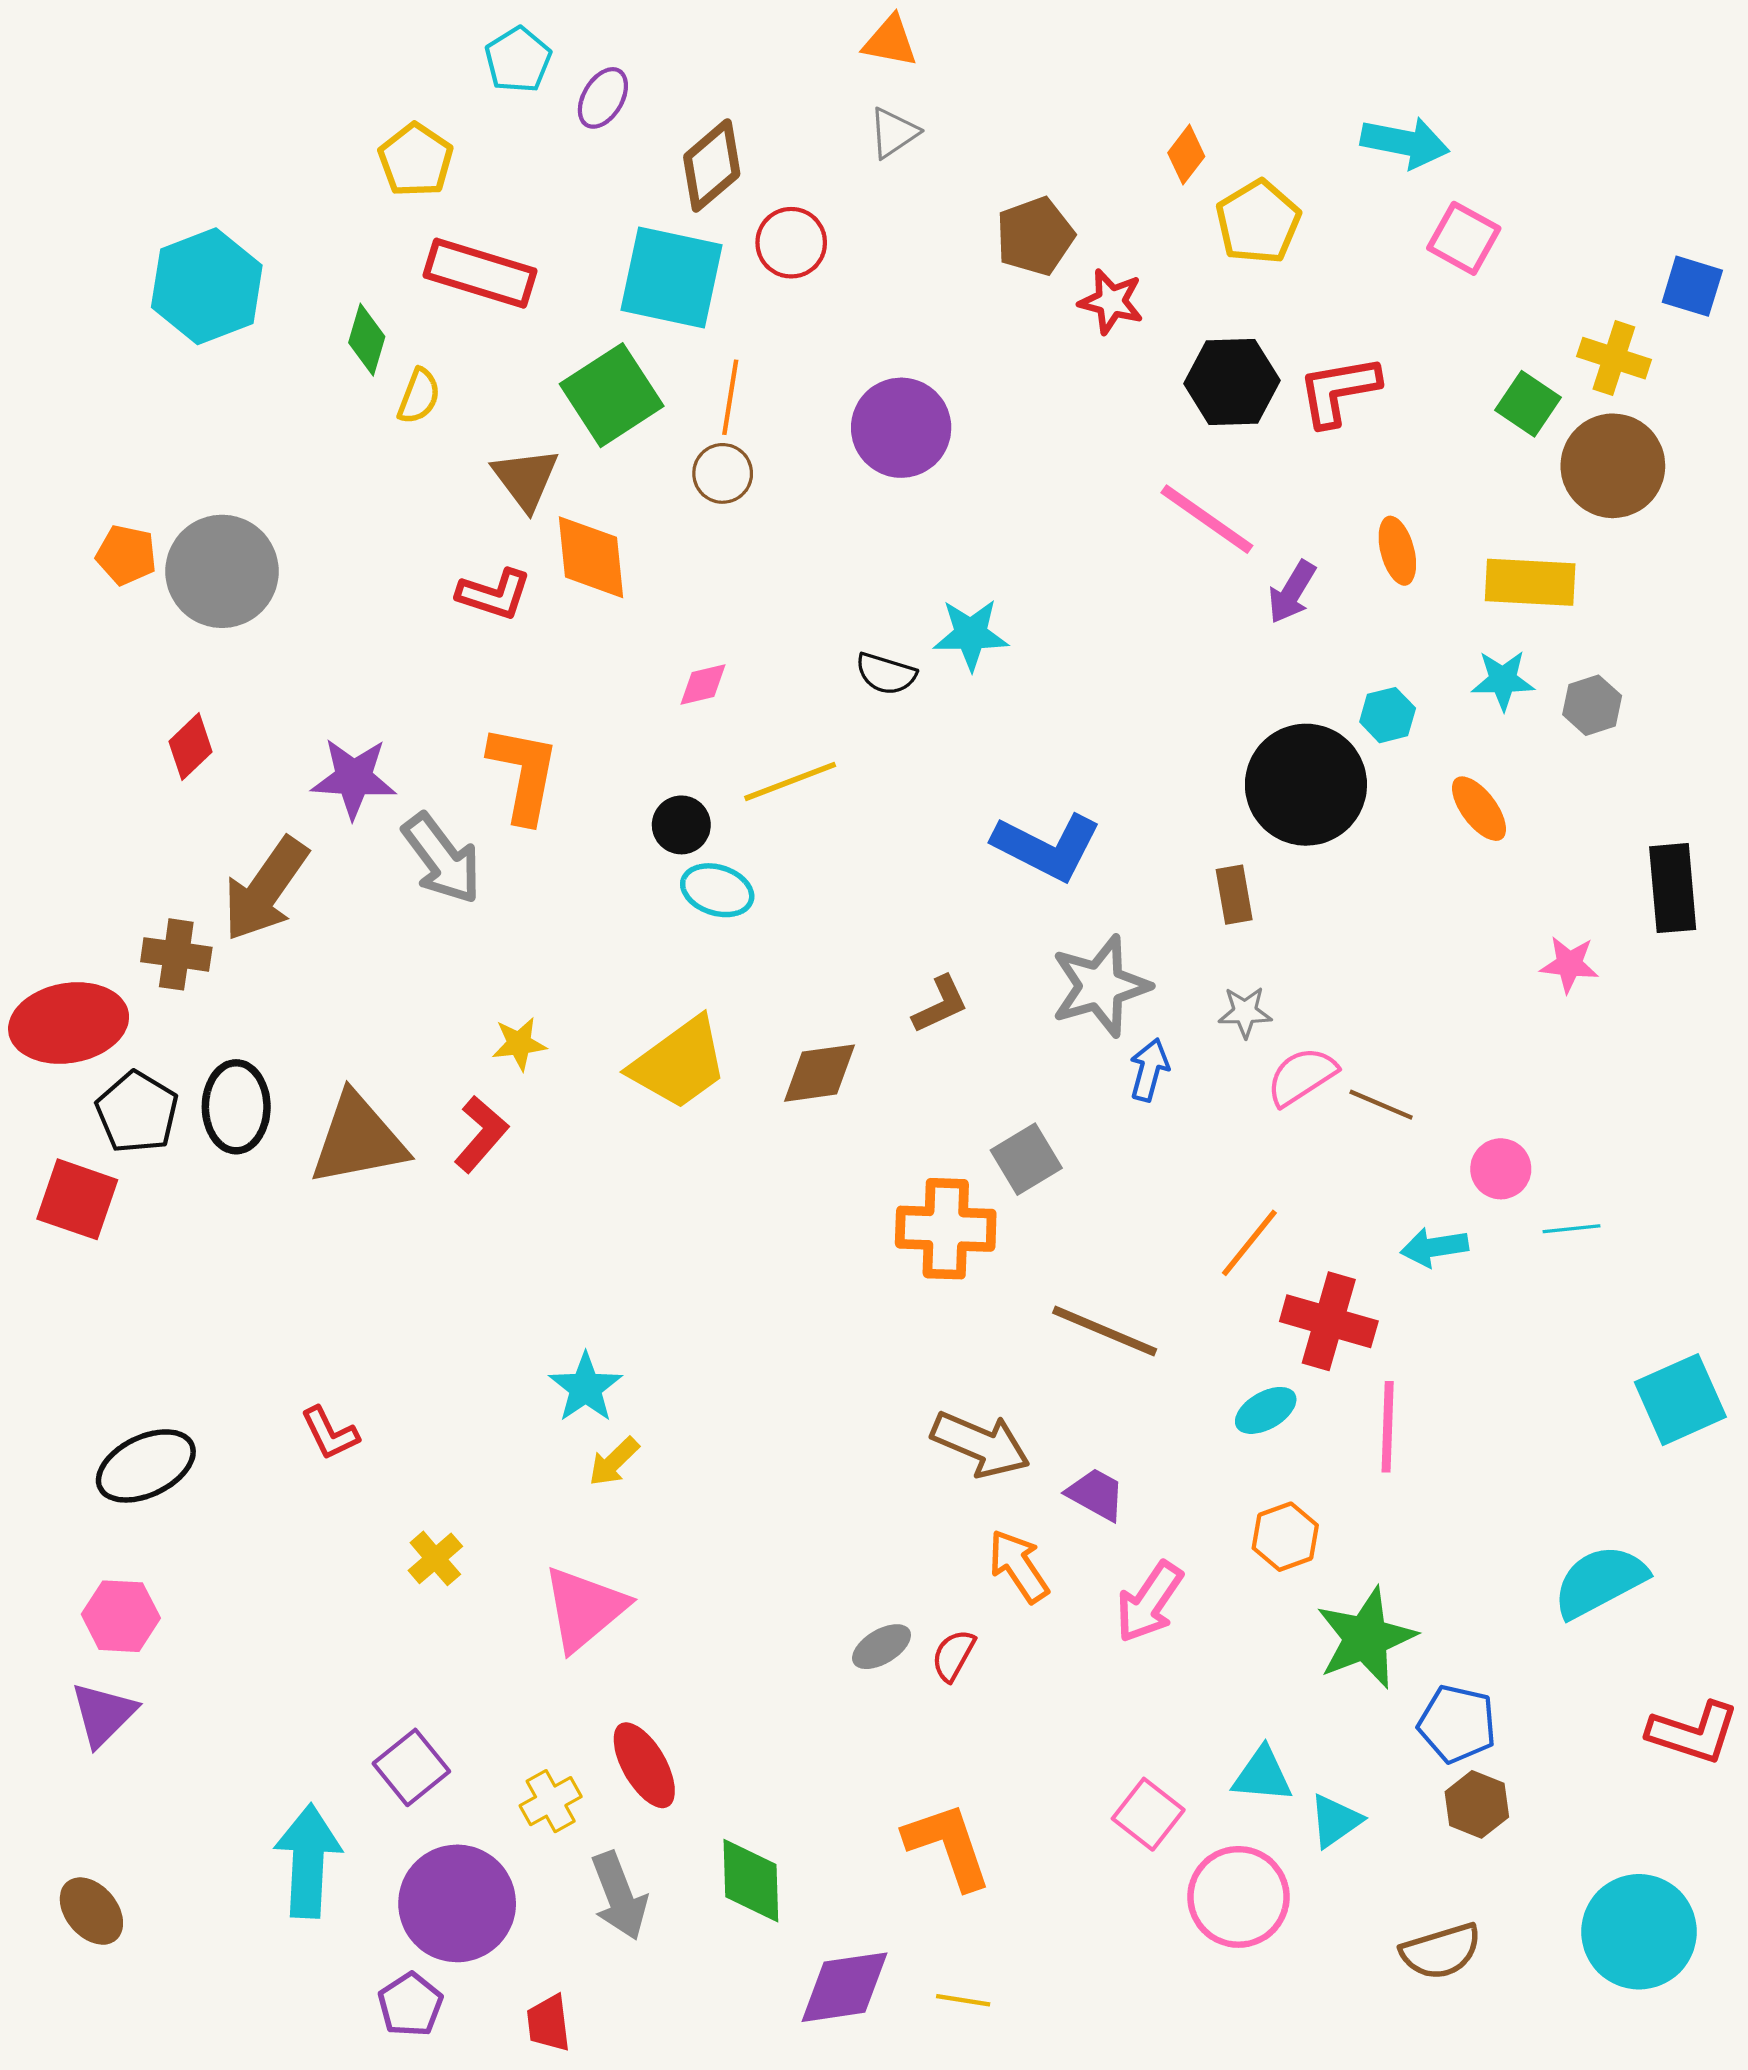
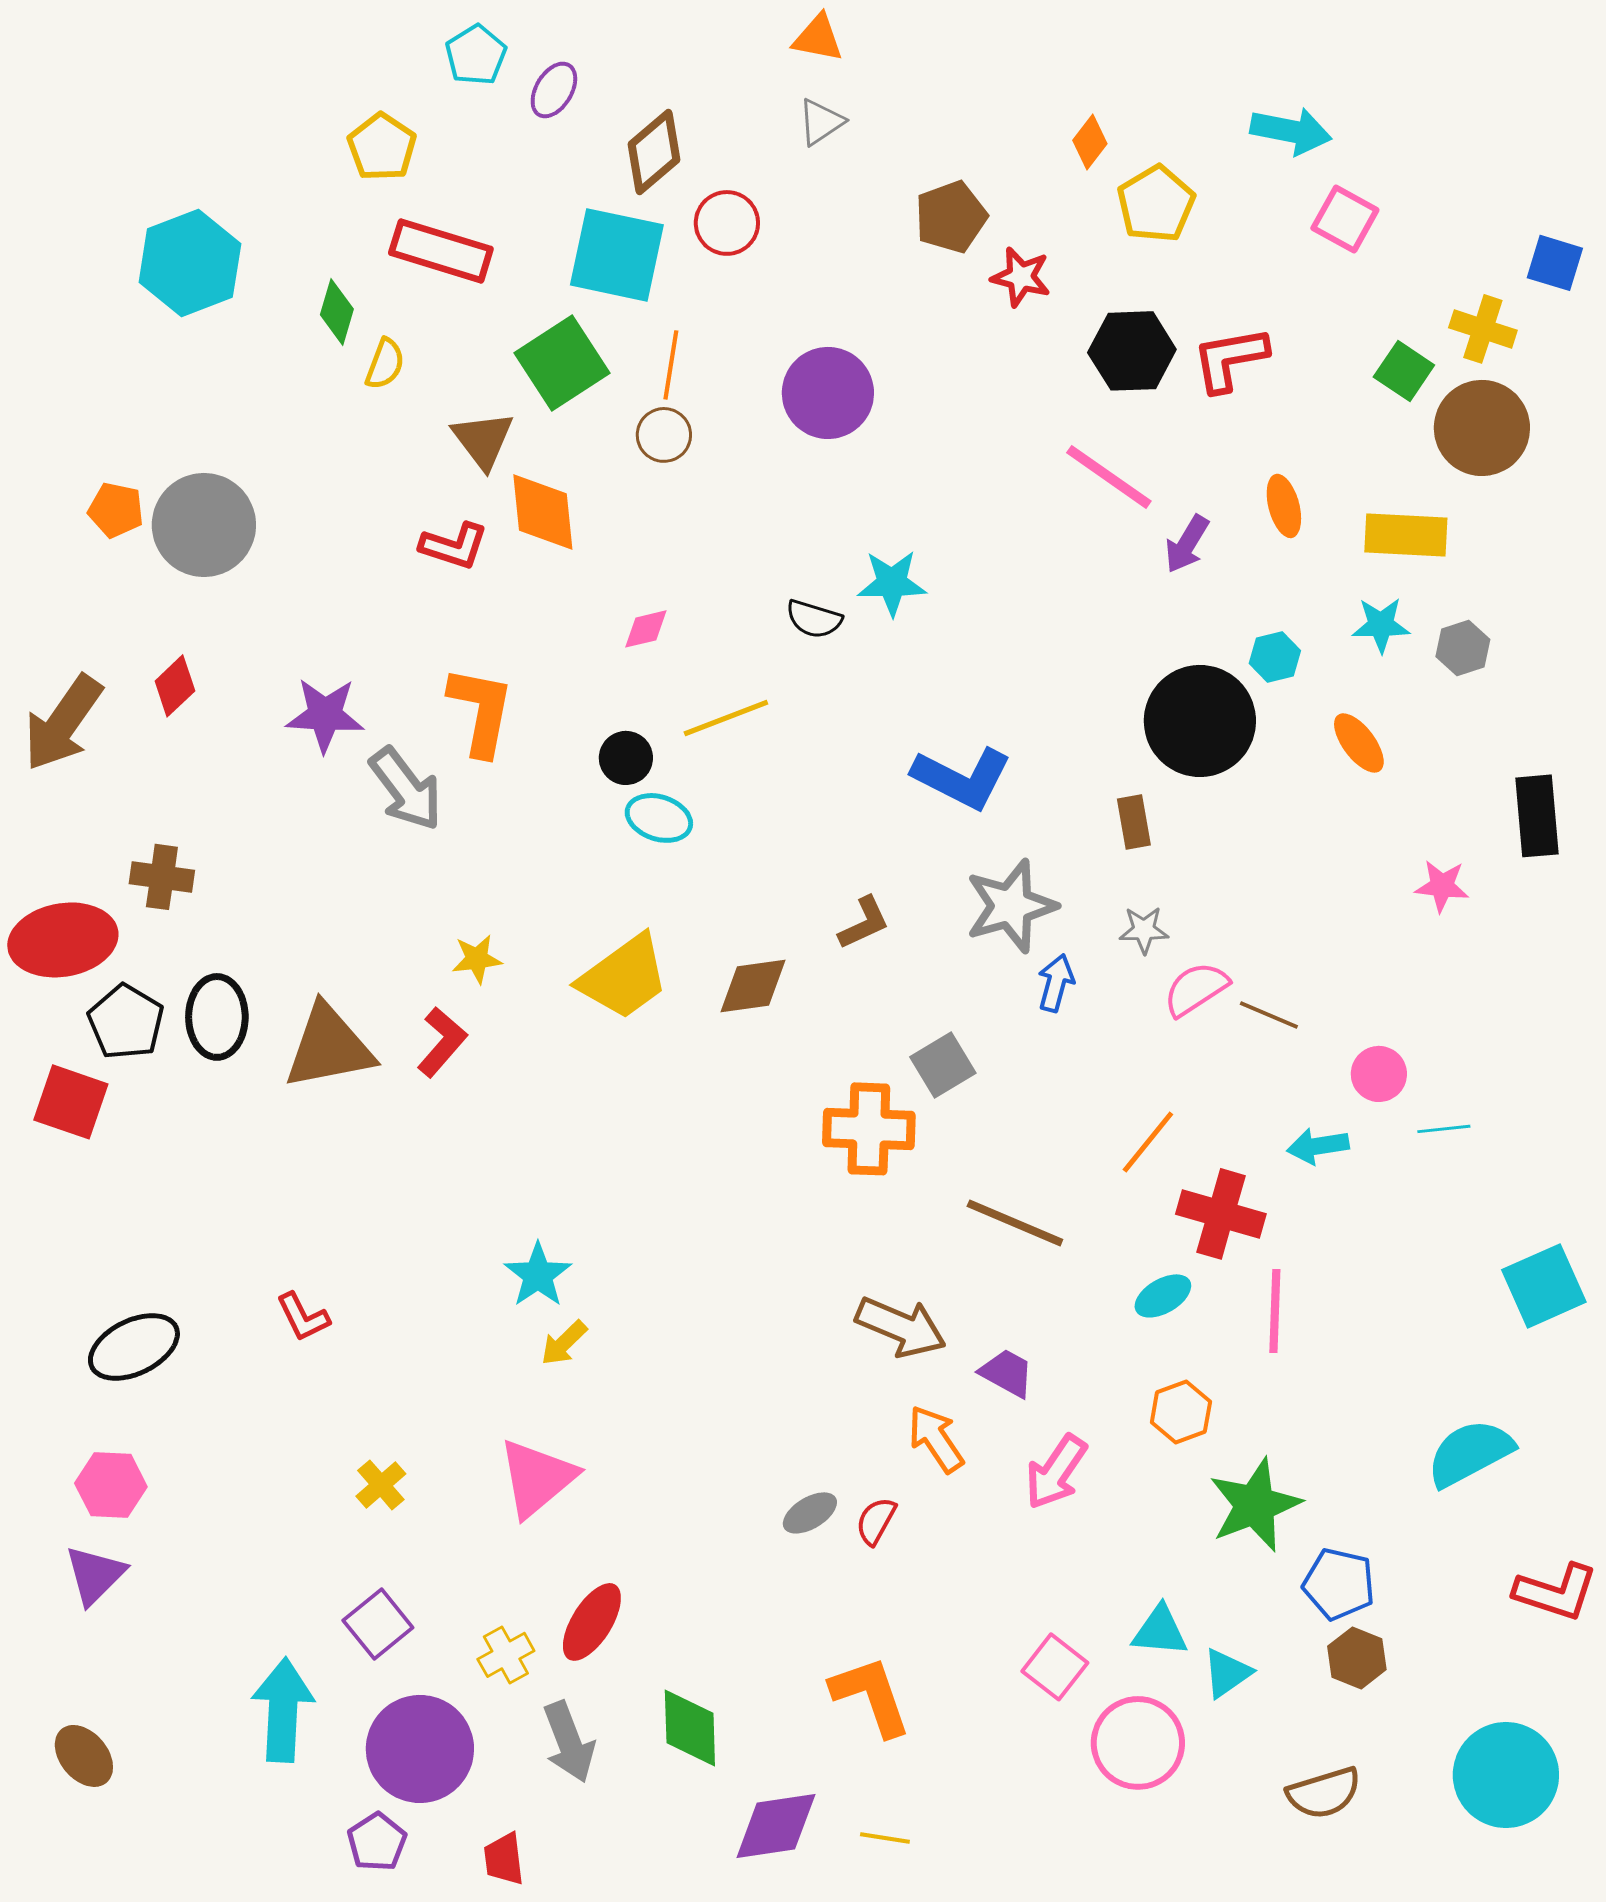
brown arrow: (266, 889) -> (63, 723), moved
yellow cross: (435, 1558) -> (381, 1485), moved
red ellipse: (644, 1765) -> (592, 1622), turned 62

